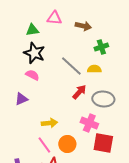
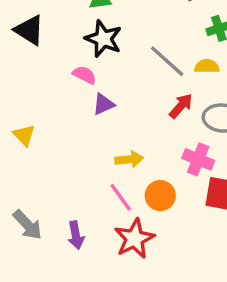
pink semicircle: (32, 75) -> (84, 75), moved
purple triangle: (21, 99) -> (103, 104), moved

